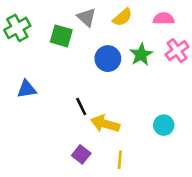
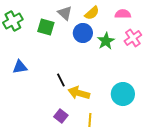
blue circle: (108, 59) -> (83, 33), moved
cyan circle: (164, 125) -> (123, 94), size x1.5

